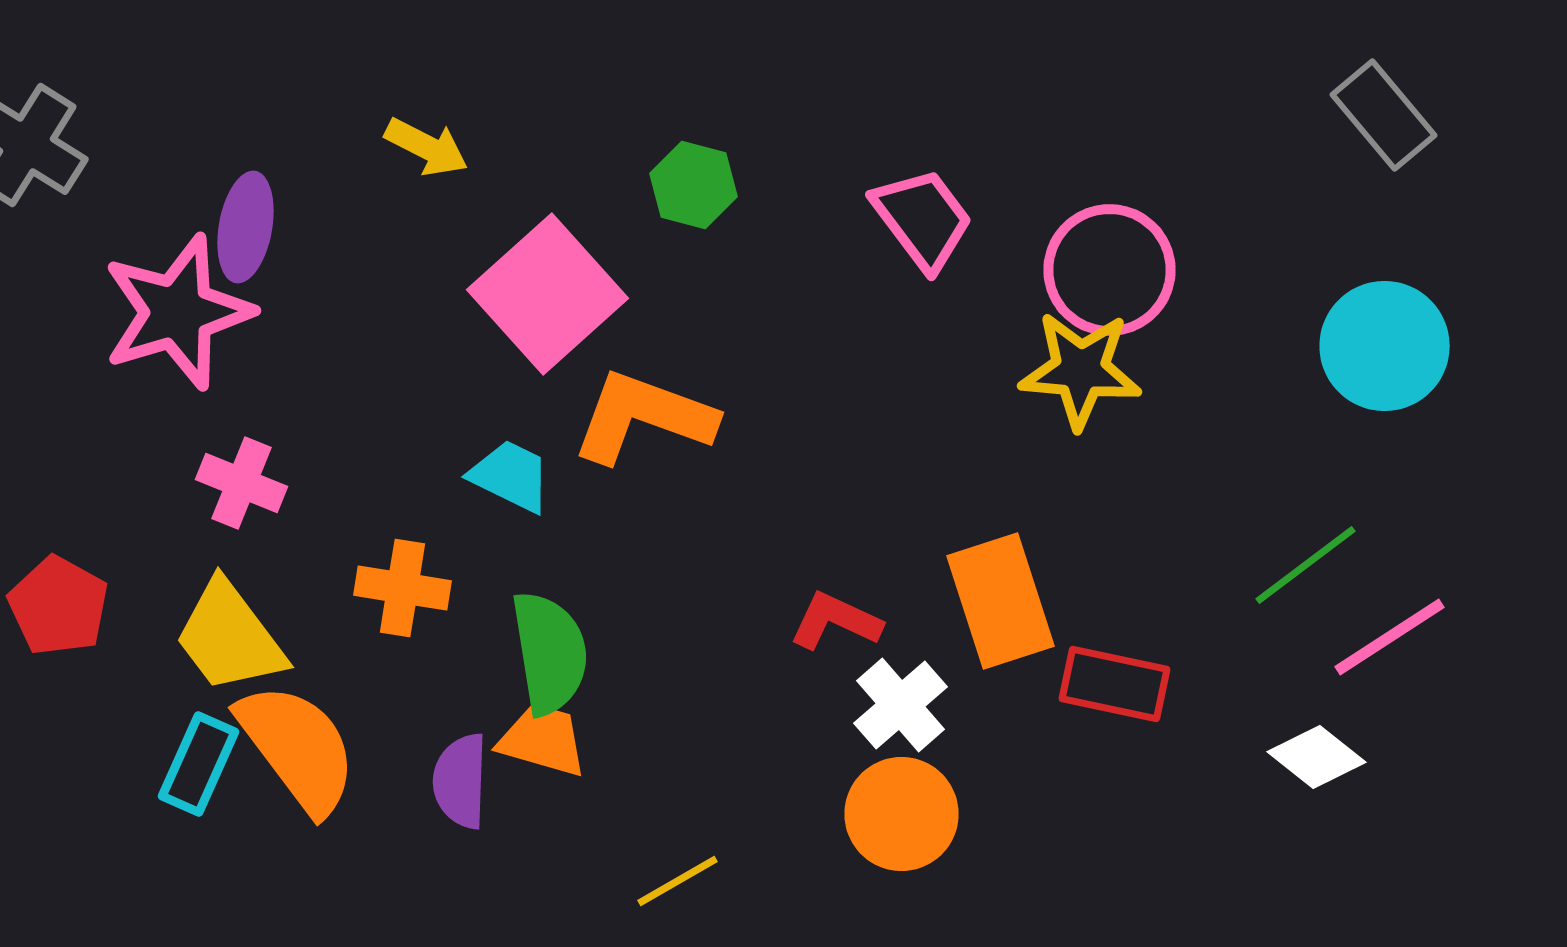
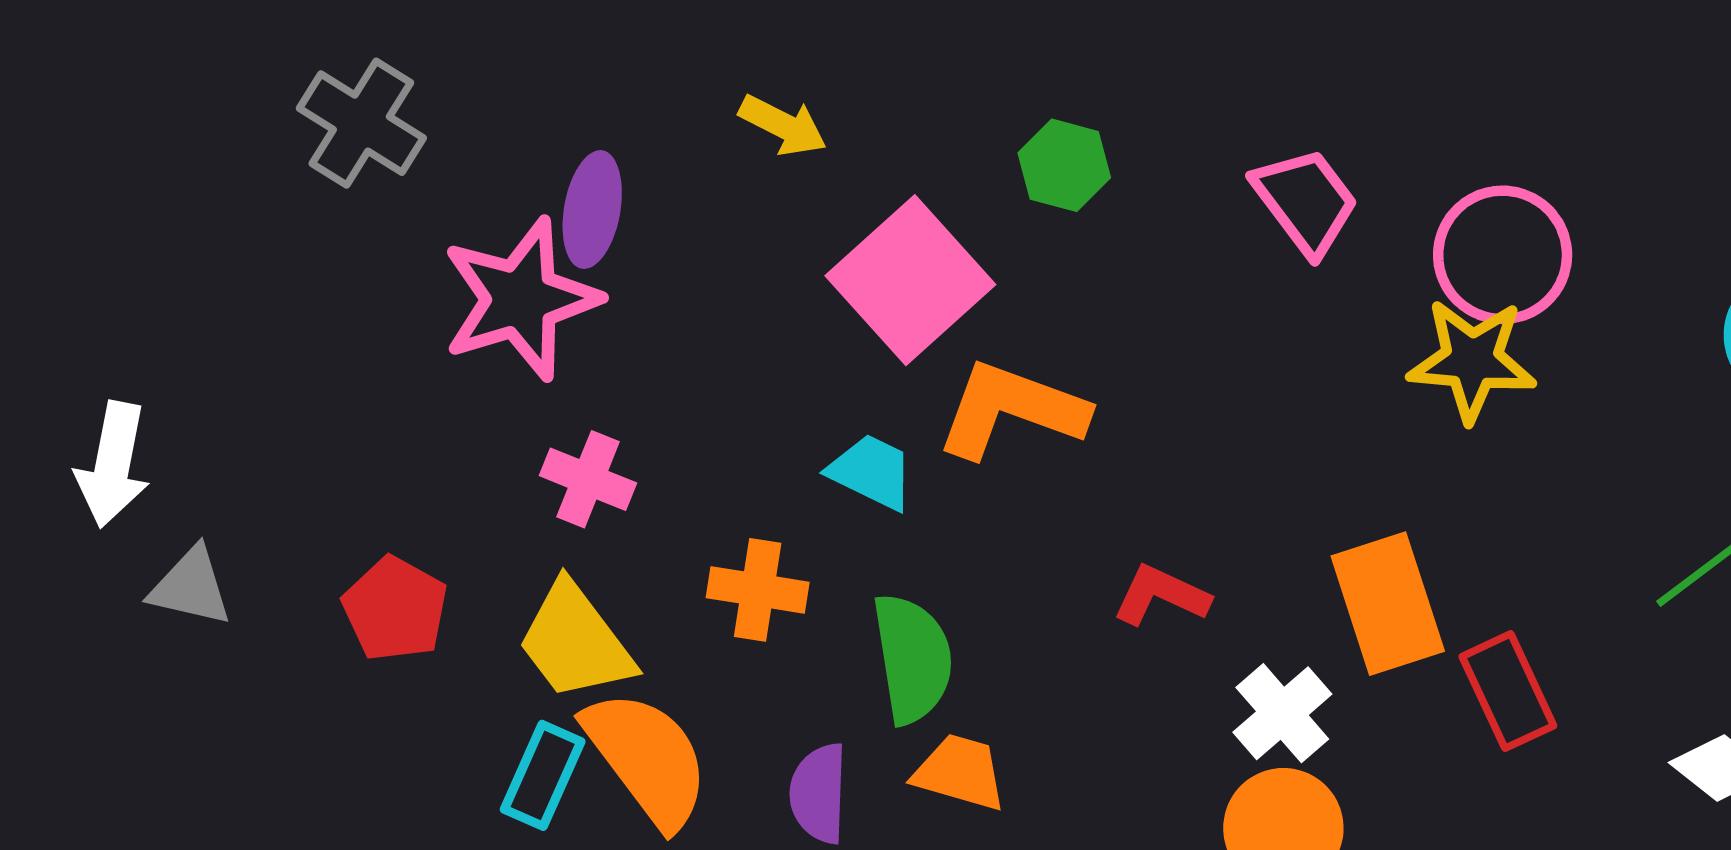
red L-shape: (836, 621) -> (1161, 595), moved
red rectangle: (1114, 684) -> (1508, 691), turned 53
orange trapezoid: (542, 740) -> (960, 772), moved

